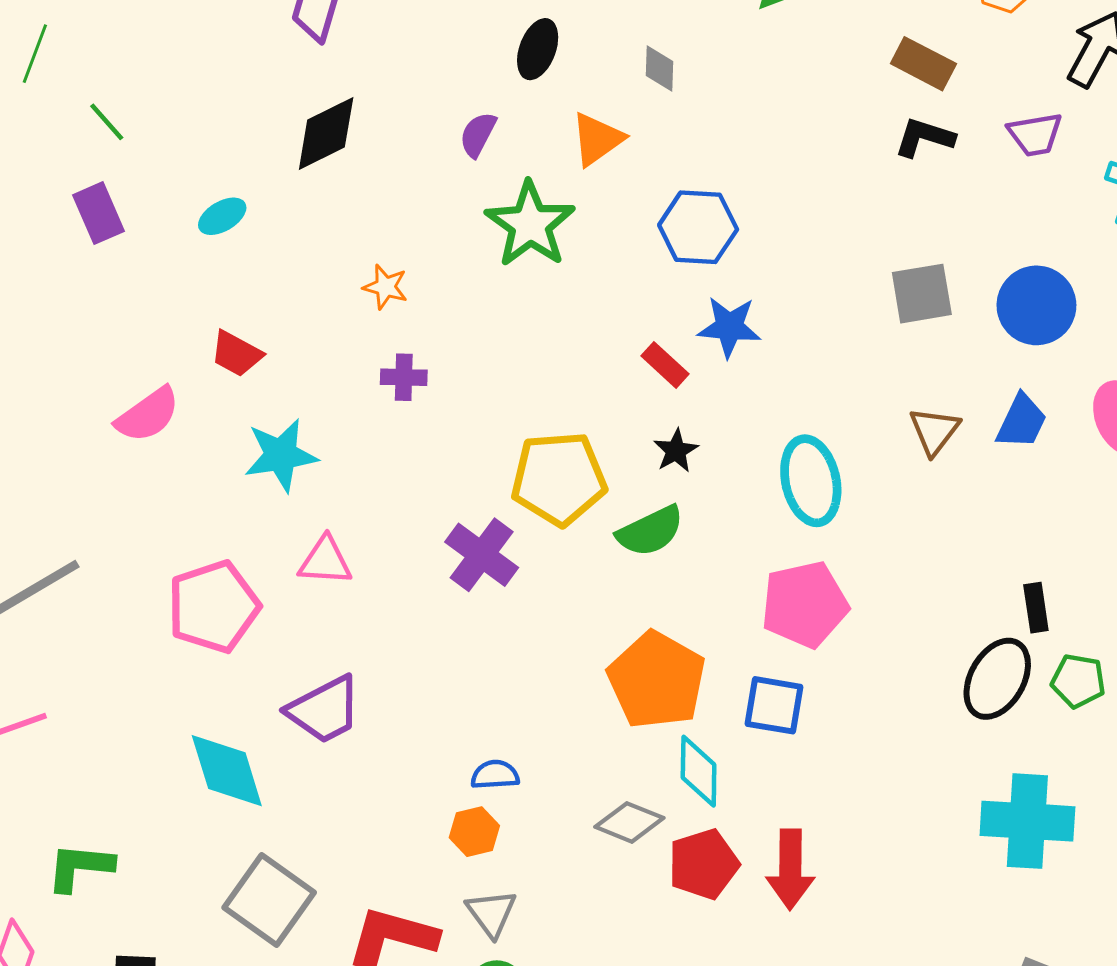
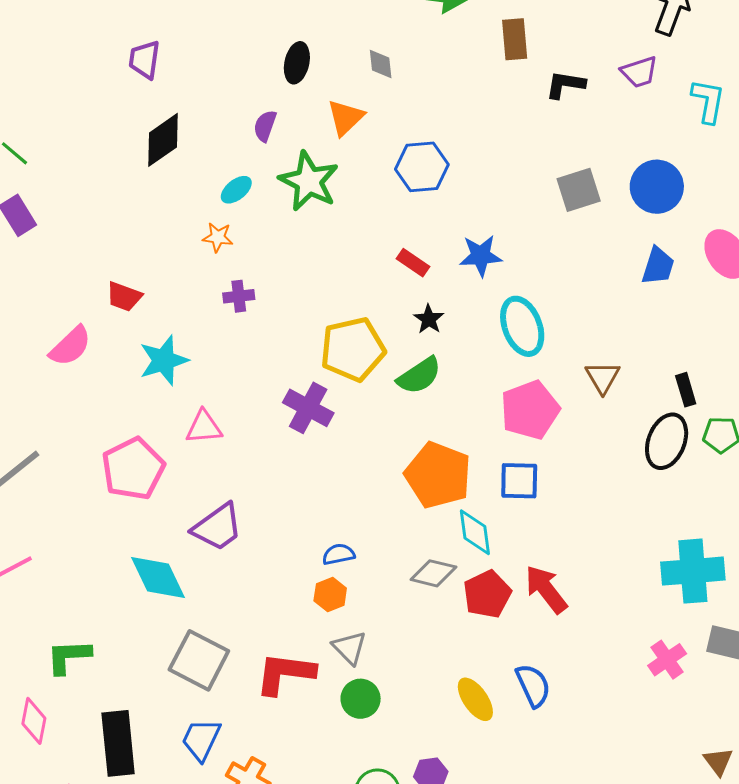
brown rectangle: (923, 64) -> (515, 39), moved, turned 66
cyan ellipse: (222, 216) -> (236, 190), moved
blue star: (729, 327) -> (481, 256), moved
brown triangle: (934, 431) -> (603, 377), moved
cyan cross: (1027, 821) -> (693, 571), moved
red arrow: (790, 869) -> (546, 589), turned 150

